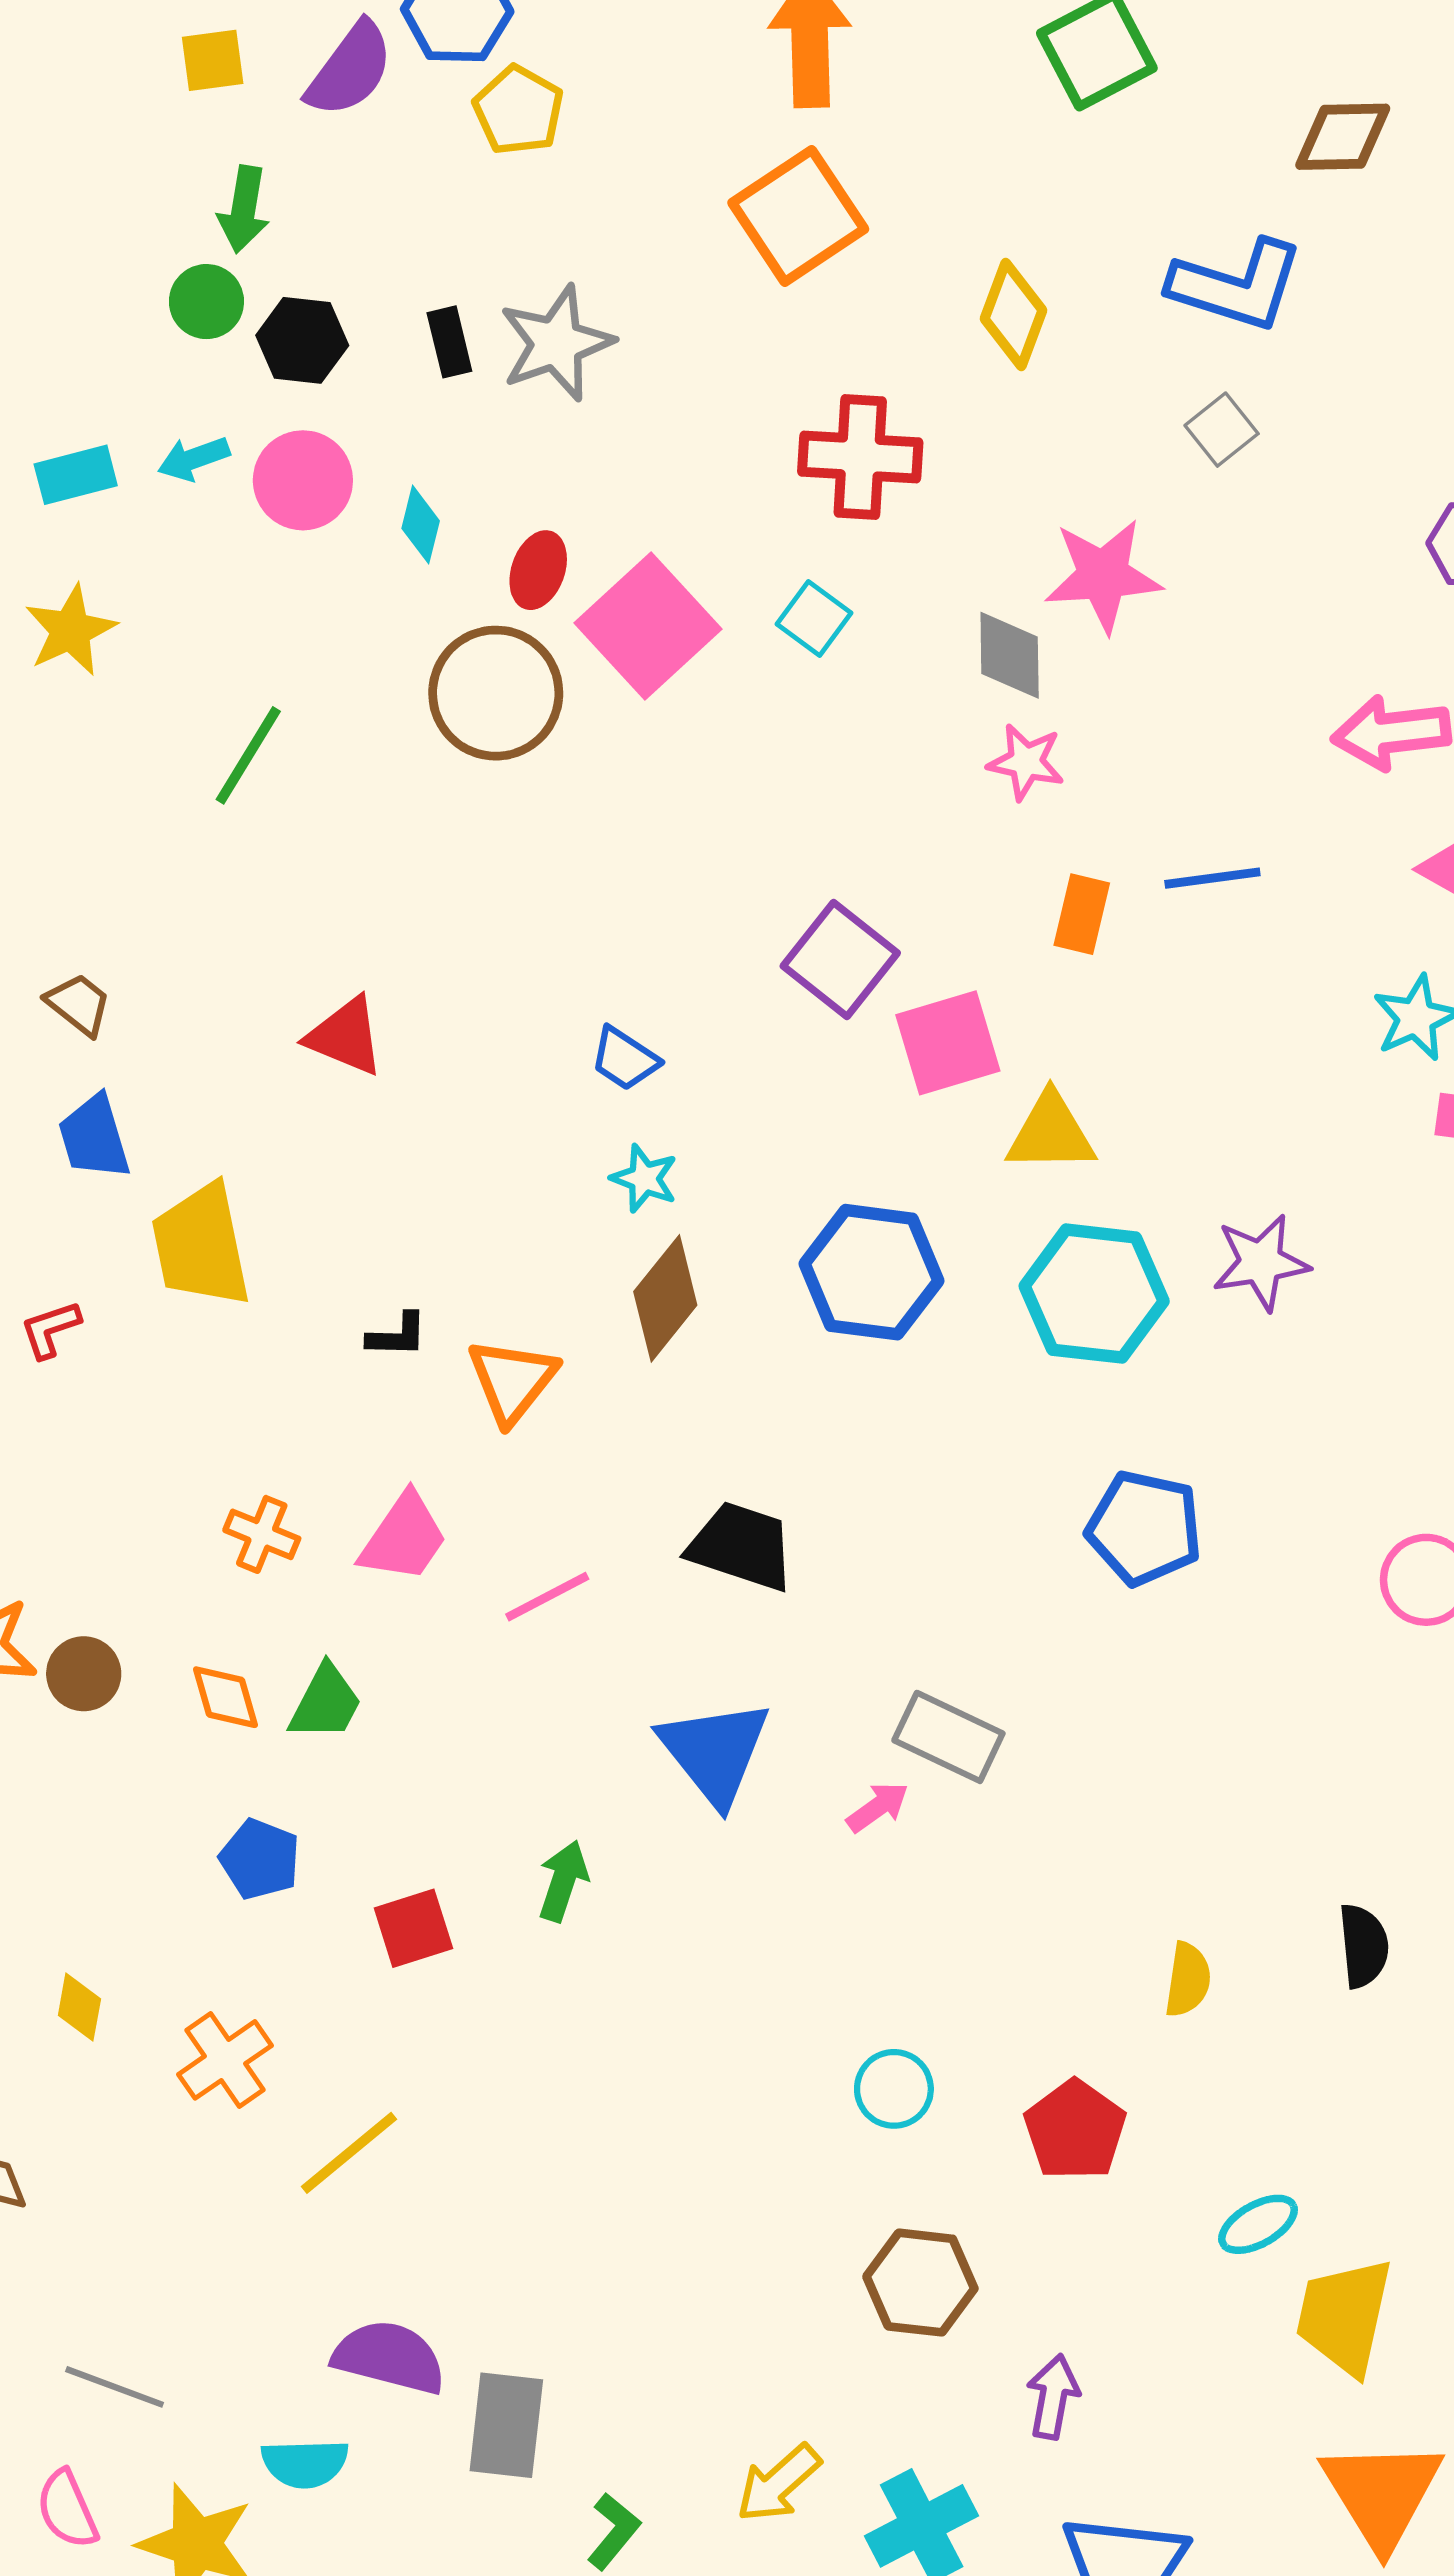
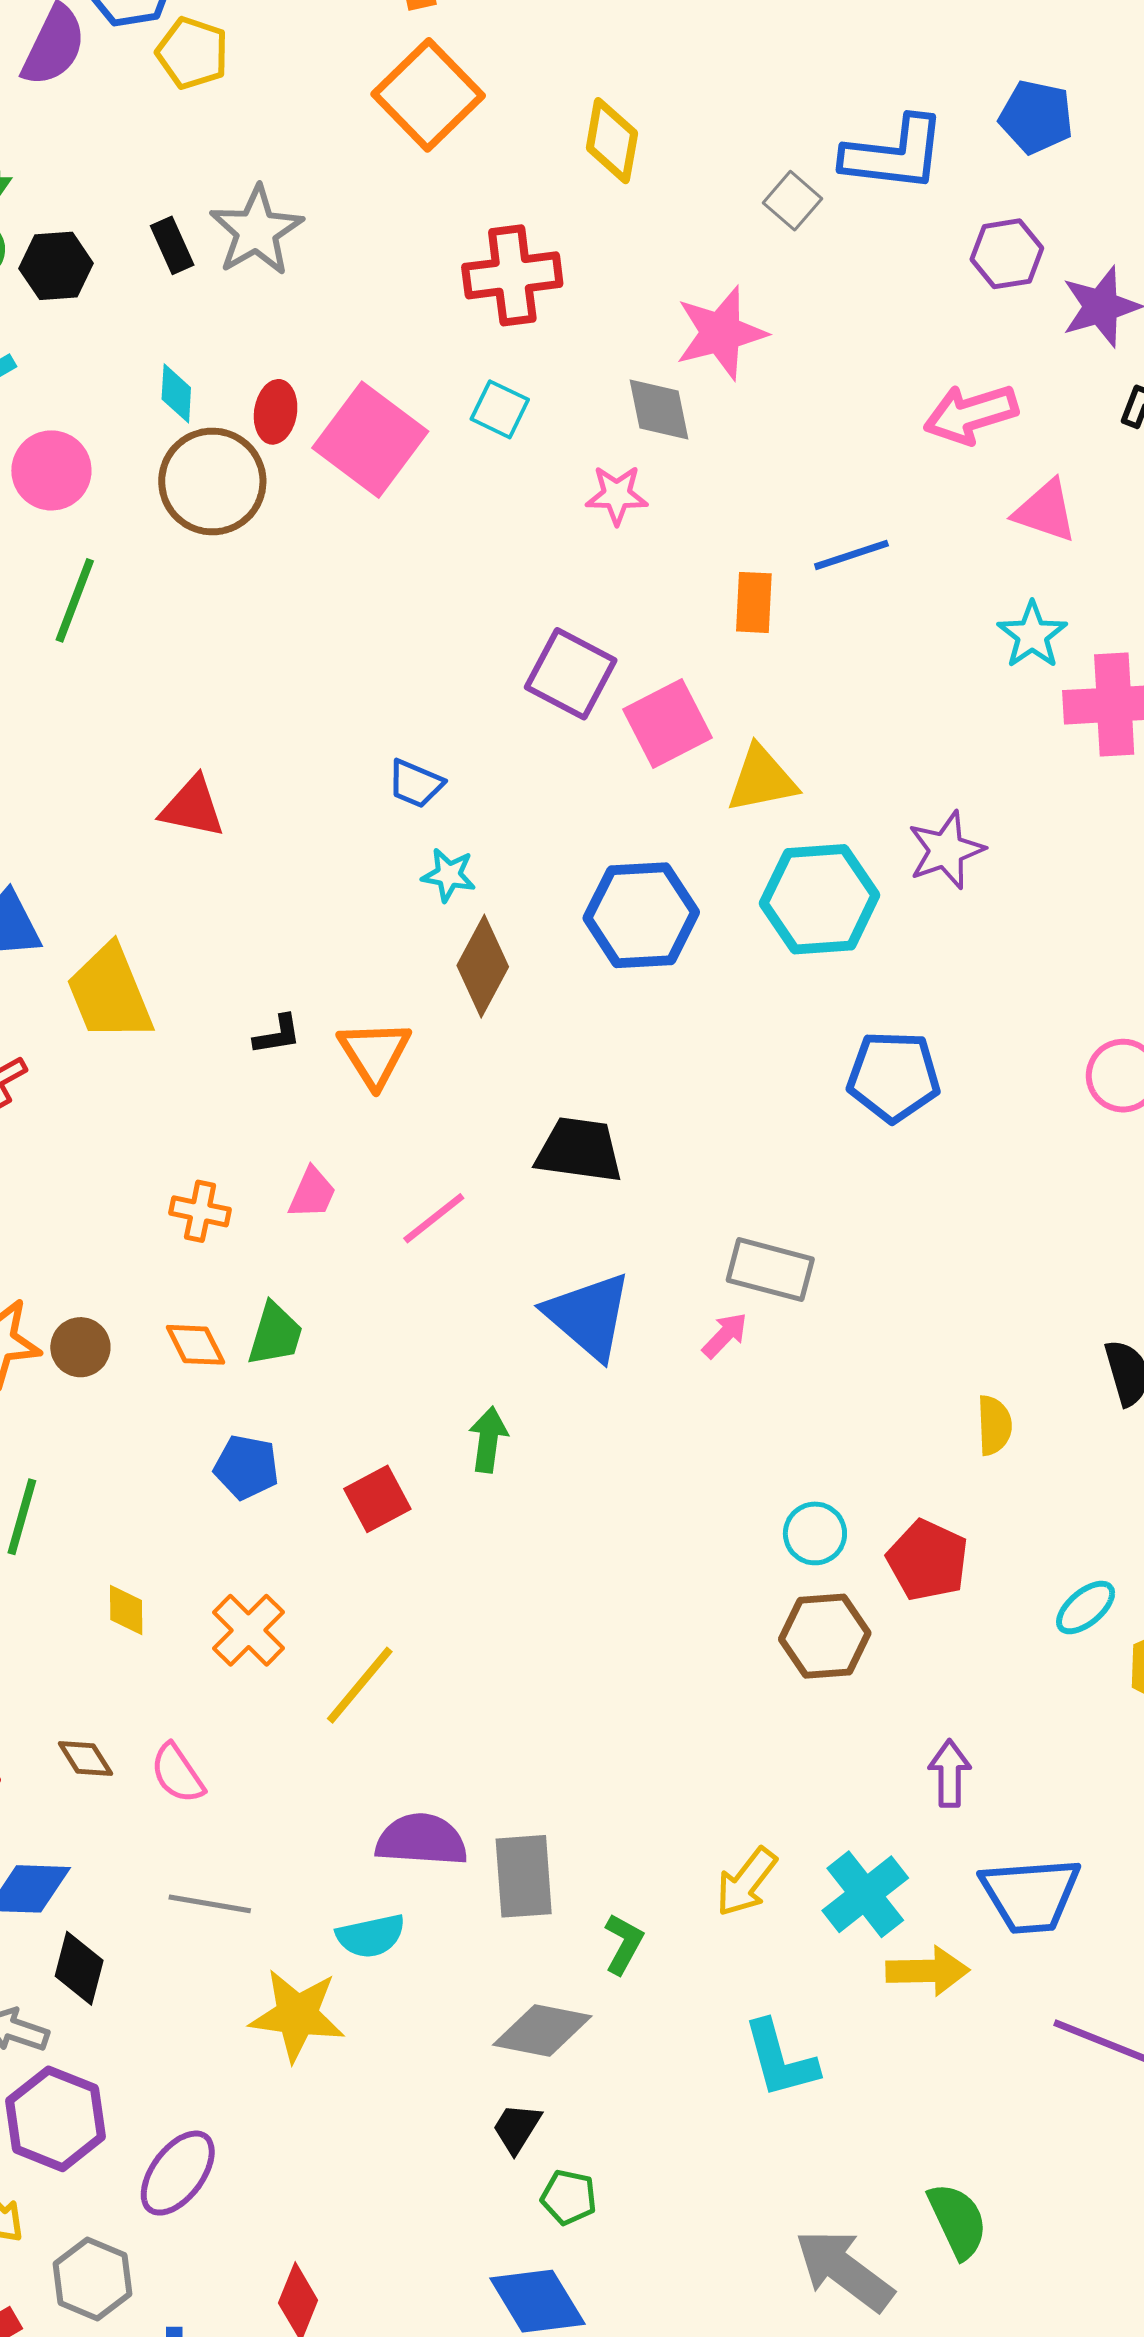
blue L-shape: (1236, 285) -> (894, 154), moved
pink circle: (303, 480) -> (51, 470), moved
brown circle: (496, 693) -> (212, 481), moved
pink star: (1026, 762) -> (617, 495), moved
pink trapezoid: (404, 1538) -> (312, 1193), size x0.7
cyan circle: (894, 2089) -> (815, 1533), moved
brown hexagon: (920, 2283) -> (825, 1636), moved
pink semicircle: (67, 2509) -> (177, 1773), moved

